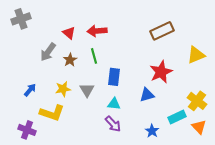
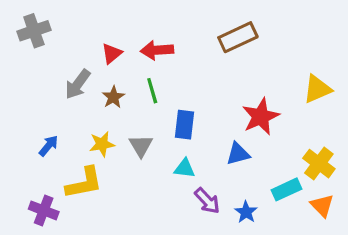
brown rectangle: (162, 31) -> (238, 37), moved
red triangle: (69, 33) -> (112, 53), turned 40
yellow L-shape: (52, 113) -> (84, 183), turned -30
purple arrow: (113, 124) -> (207, 201), moved

